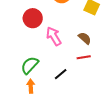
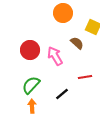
red circle: (33, 18) -> (30, 50), moved
brown semicircle: (85, 38) -> (77, 43), moved

